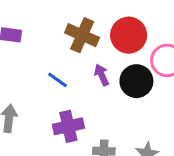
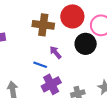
purple arrow: (102, 75) -> (55, 52), moved
blue line: (58, 80) -> (40, 65), moved

